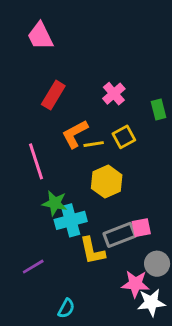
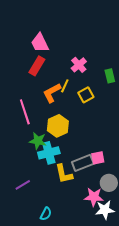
pink trapezoid: (40, 36) -> (40, 43), moved
yellow line: (94, 144) -> (65, 86), moved, turned -56
yellow hexagon: (107, 182) -> (58, 126), moved

